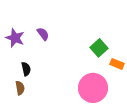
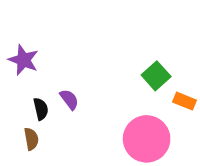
purple semicircle: (43, 34) -> (69, 99), moved

